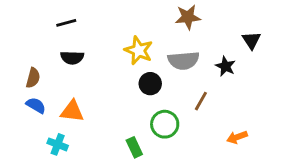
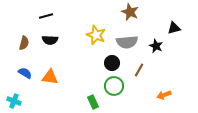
brown star: (188, 17) -> (130, 12), turned 30
black triangle: (252, 40) -> (174, 28), turned 48
brown semicircle: (33, 78) -> (24, 43), moved
black circle: (150, 84) -> (112, 63), moved
cyan cross: (58, 144) -> (14, 101), moved

